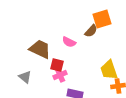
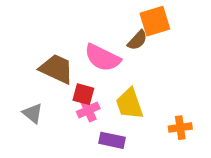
pink semicircle: (69, 42) -> (102, 58), size x1.6
yellow trapezoid: (109, 70) -> (129, 104), moved

